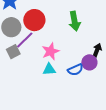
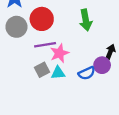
purple line: (25, 40) -> (45, 45), moved, turned 36
gray square: (13, 52) -> (42, 70), moved

